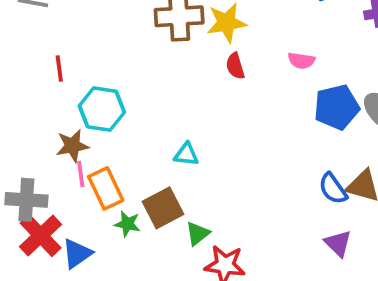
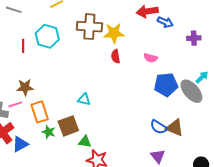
cyan hexagon: (102, 109) -> (47, 36), moved
pink line: (81, 174) -> (15, 104), moved, turned 72
blue semicircle: (333, 189) -> (159, 127), turned -30
green triangle: (198, 234) -> (85, 142), turned 40

